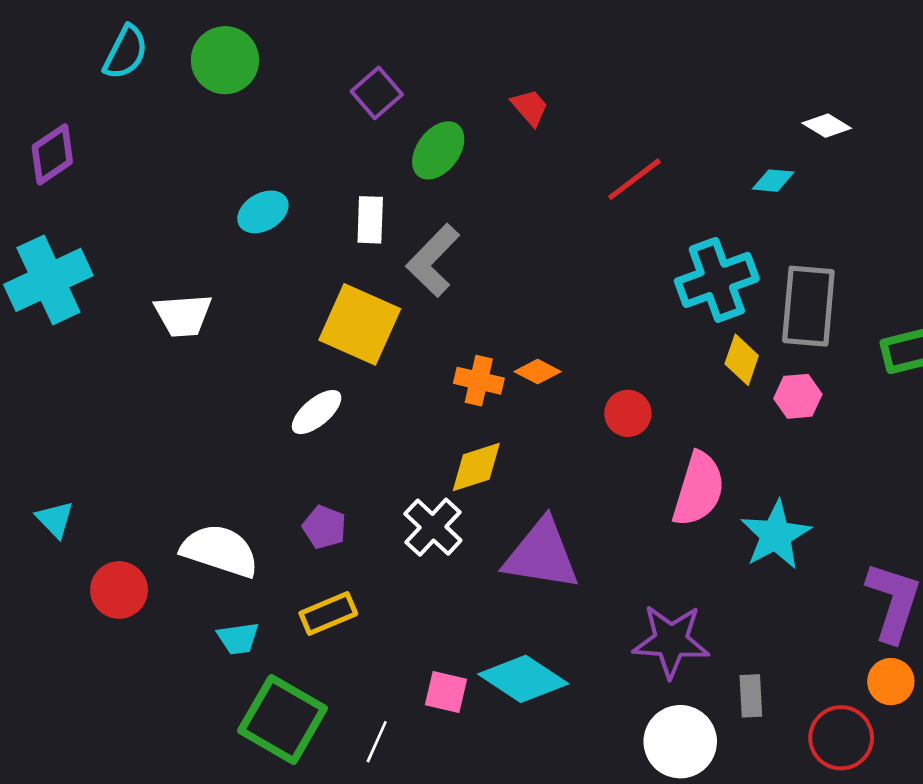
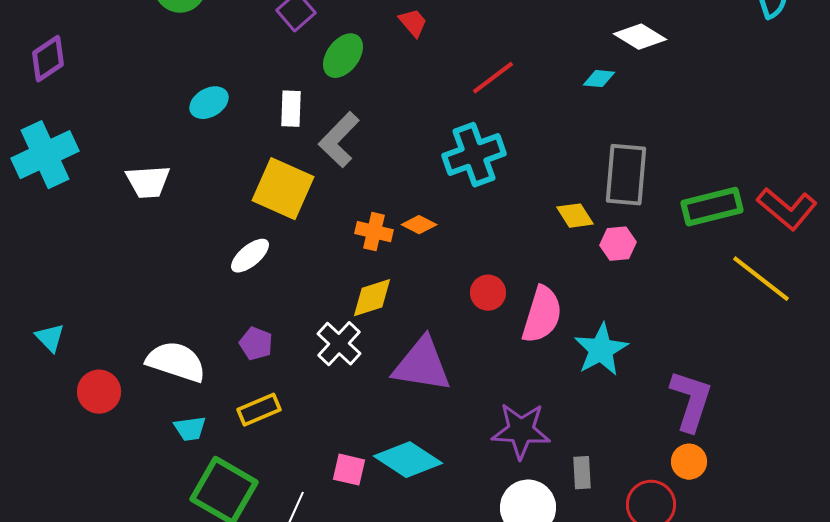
white diamond: (827, 126) -> (640, 37), size x1.4
cyan cross: (717, 280) -> (474, 155), moved
yellow diamond: (742, 360) -> (575, 216), turned -51
red circle: (628, 413) -> (488, 293), moved

